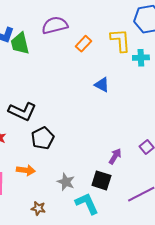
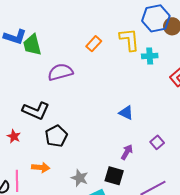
purple semicircle: (55, 25) -> (60, 72), moved
blue triangle: (102, 85) -> (126, 113), moved

